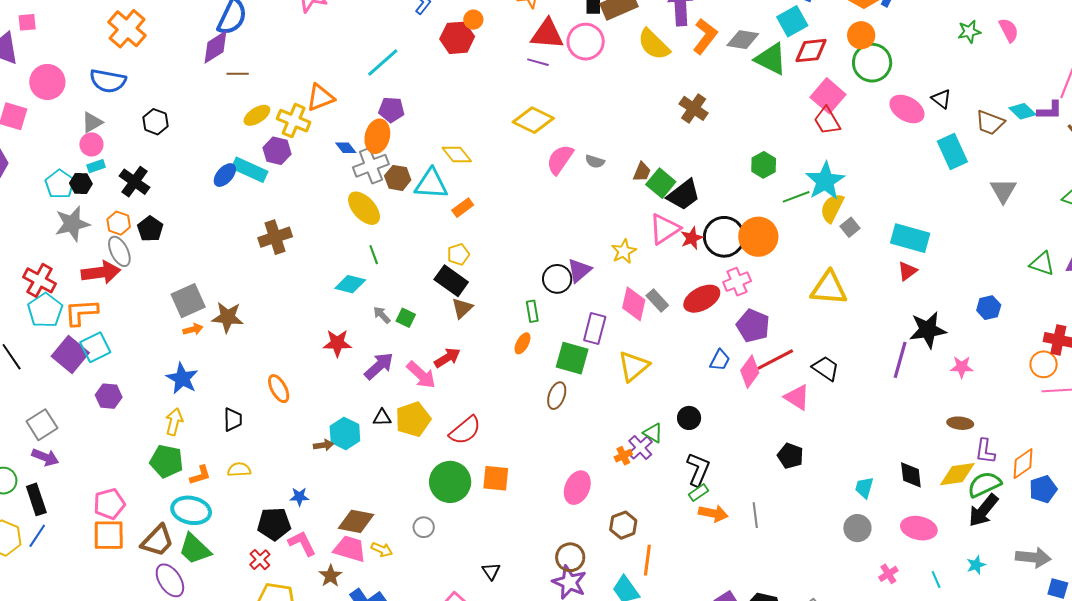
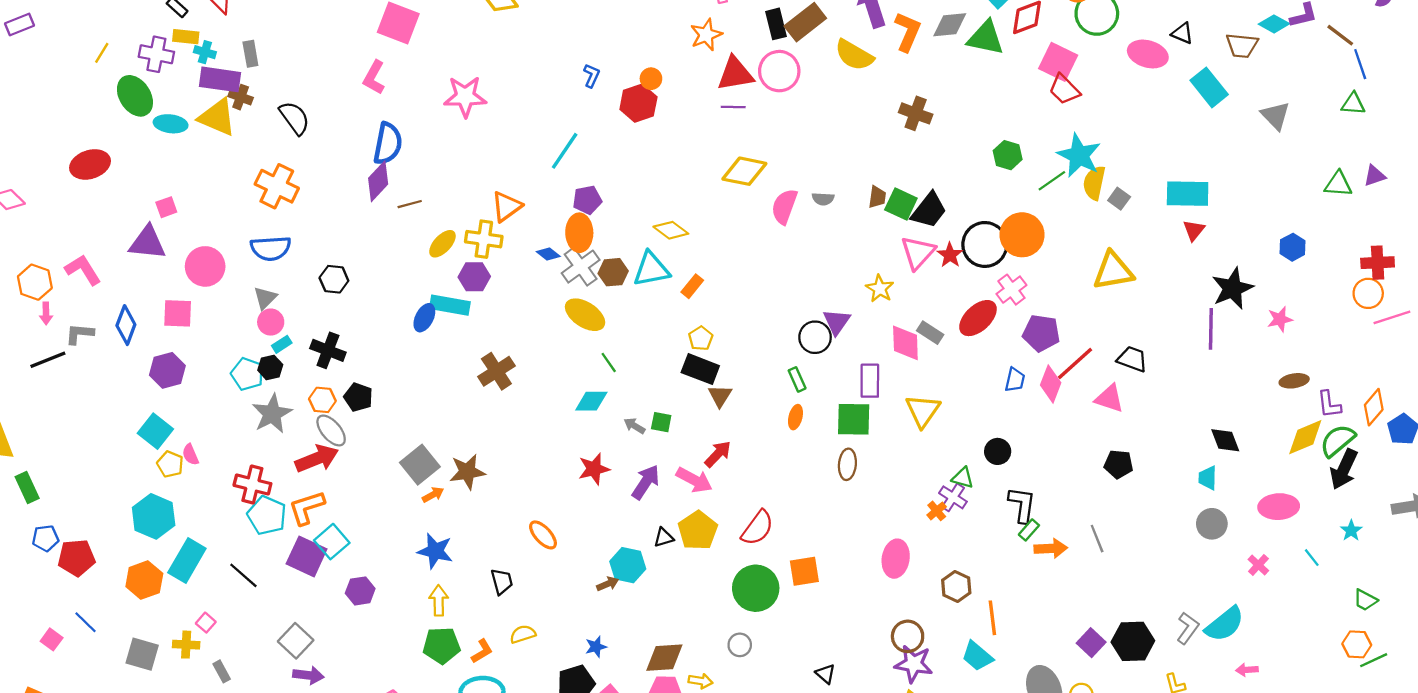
black diamond: (911, 475) -> (1225, 440), moved

